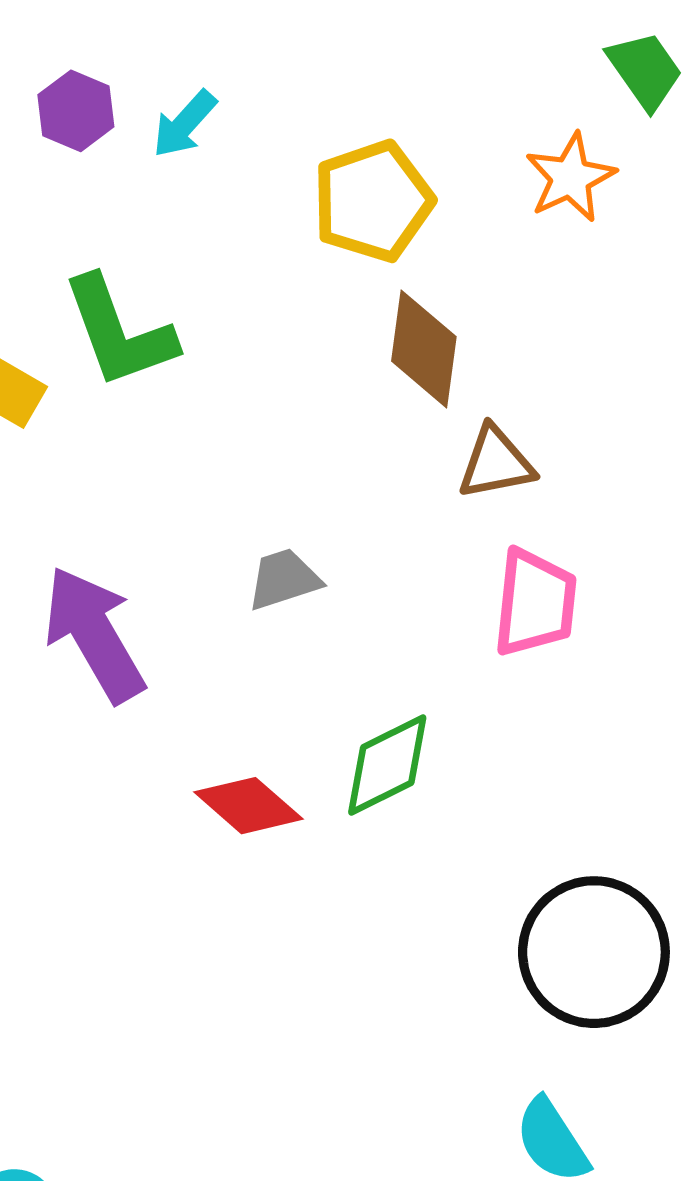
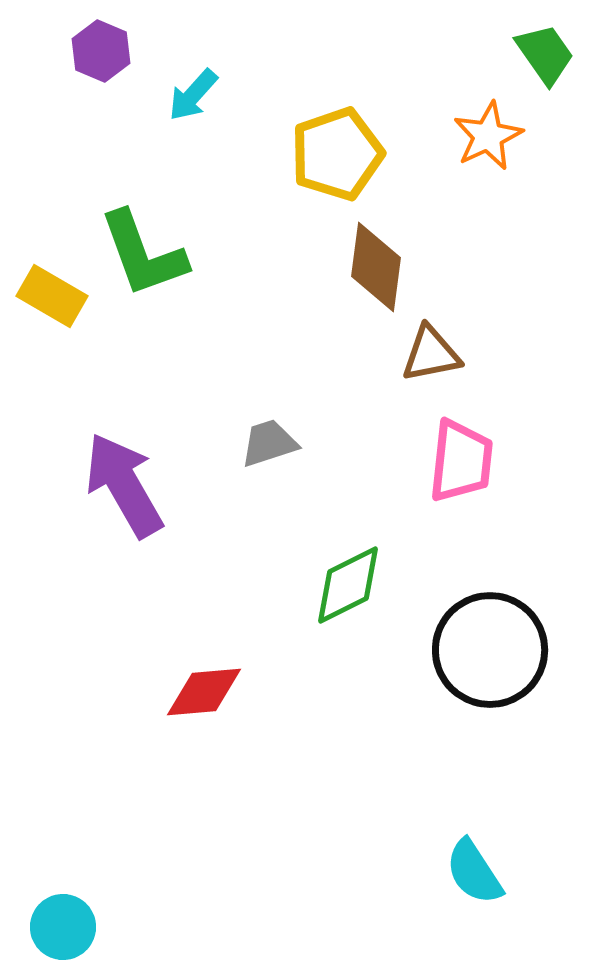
purple hexagon: (76, 111) -> (101, 51), moved
red diamond: (249, 806) -> (204, 692), moved, turned -46
black circle: (594, 952) -> (490, 650), moved

